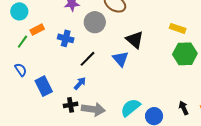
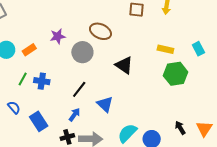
orange rectangle: (37, 30) -> (29, 50), moved
blue cross: (66, 38) -> (42, 81), moved
green line: (22, 42) -> (23, 79), moved
blue triangle: (121, 59) -> (105, 104), moved

